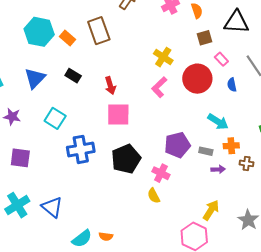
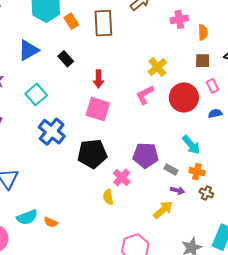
blue semicircle: (232, 85) -> (215, 113), turned 72
blue cross: (81, 149) -> (52, 132), turned 32
yellow arrow: (211, 210) -> (163, 210), moved

